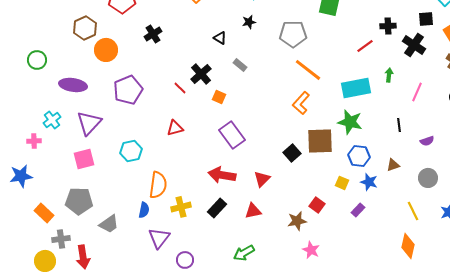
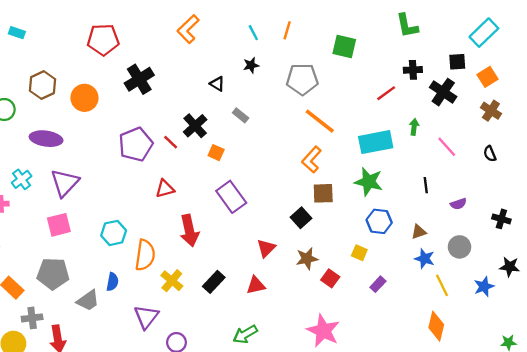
brown hexagon: (85, 28) -> (43, 85), moved
black cross: (153, 34) -> (139, 79), size x1.4
purple pentagon: (128, 90) -> (136, 144), moved
pink line: (417, 92) -> (447, 147), turned -66
brown square: (320, 141) -> (323, 193), moved, size x0.7
cyan hexagon: (131, 151) -> (114, 233), moved
red arrow: (222, 175) -> (189, 231), moved, turned -112
blue star: (369, 182) -> (425, 259), moved
yellow cross: (181, 207) -> (172, 281), turned -36
blue semicircle: (144, 210) -> (112, 282), moved
brown star: (297, 221) -> (307, 259), moved
pink star: (311, 250) -> (323, 331), size x1.6

